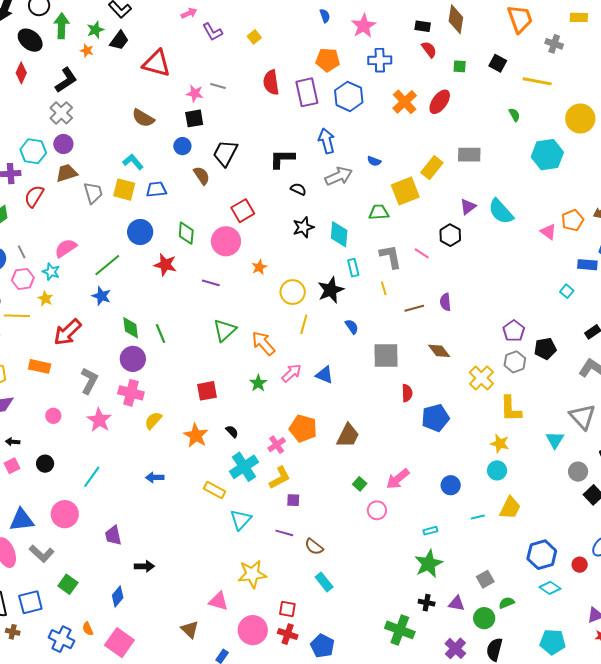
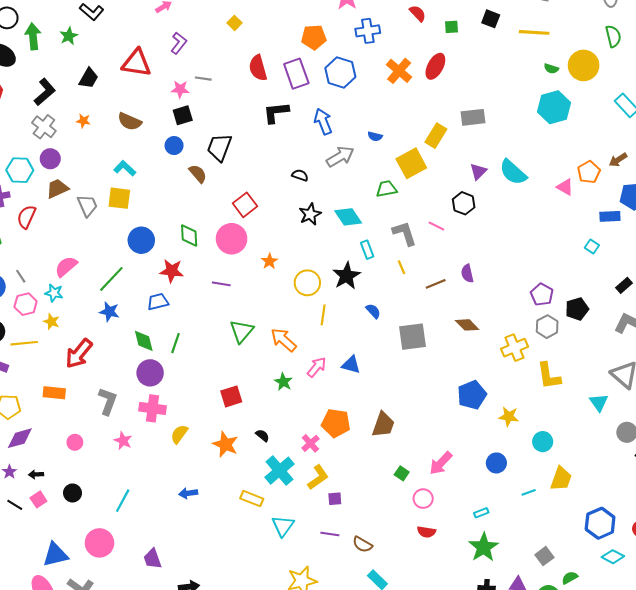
purple L-shape: (212, 32) -> (179, 43), moved, turned -105
black trapezoid: (119, 40) -> (89, 78), moved
orange star: (87, 51) -> (83, 121), moved
green semicircle: (514, 115) -> (551, 69), moved, turned 144
black L-shape: (282, 159) -> (276, 112), moved
blue trapezoid: (156, 189) -> (158, 302), moved
cyan diamond: (339, 234) -> (348, 217), turned -32
green line: (161, 334) -> (176, 343), turned 48
yellow cross: (481, 378) -> (515, 348), turned 30
red semicircle: (407, 393) -> (426, 532), moved, turned 108
pink star: (99, 420) -> (123, 441), size x0.7
yellow star: (500, 444) -> (509, 417), moved

